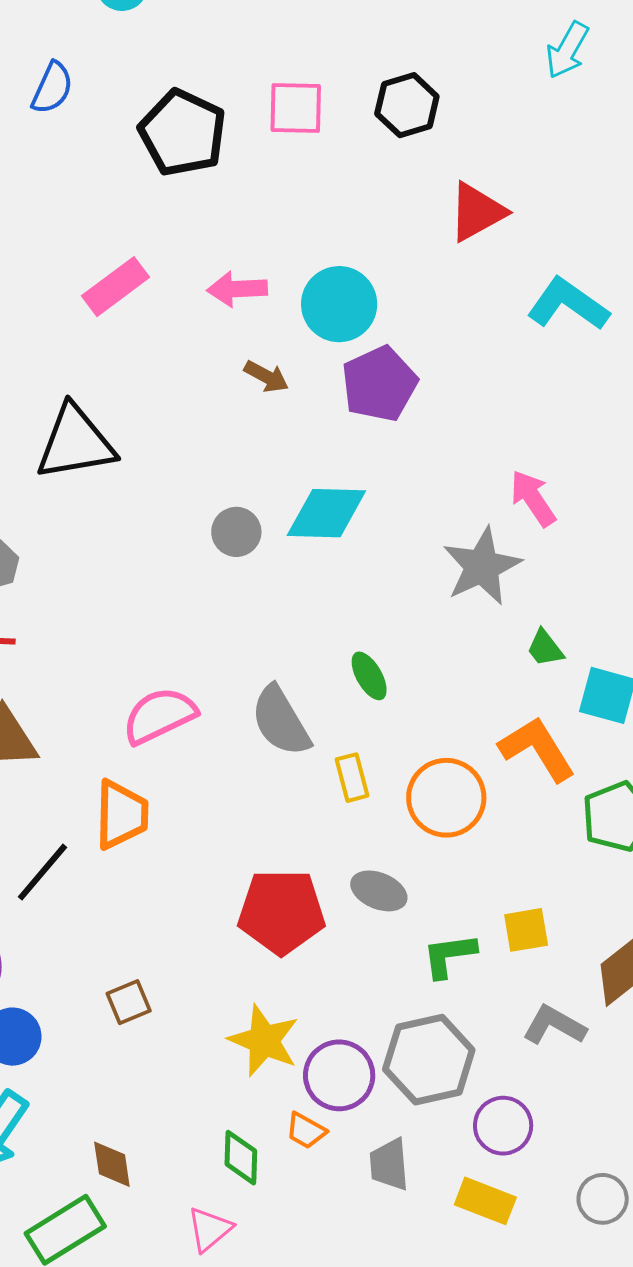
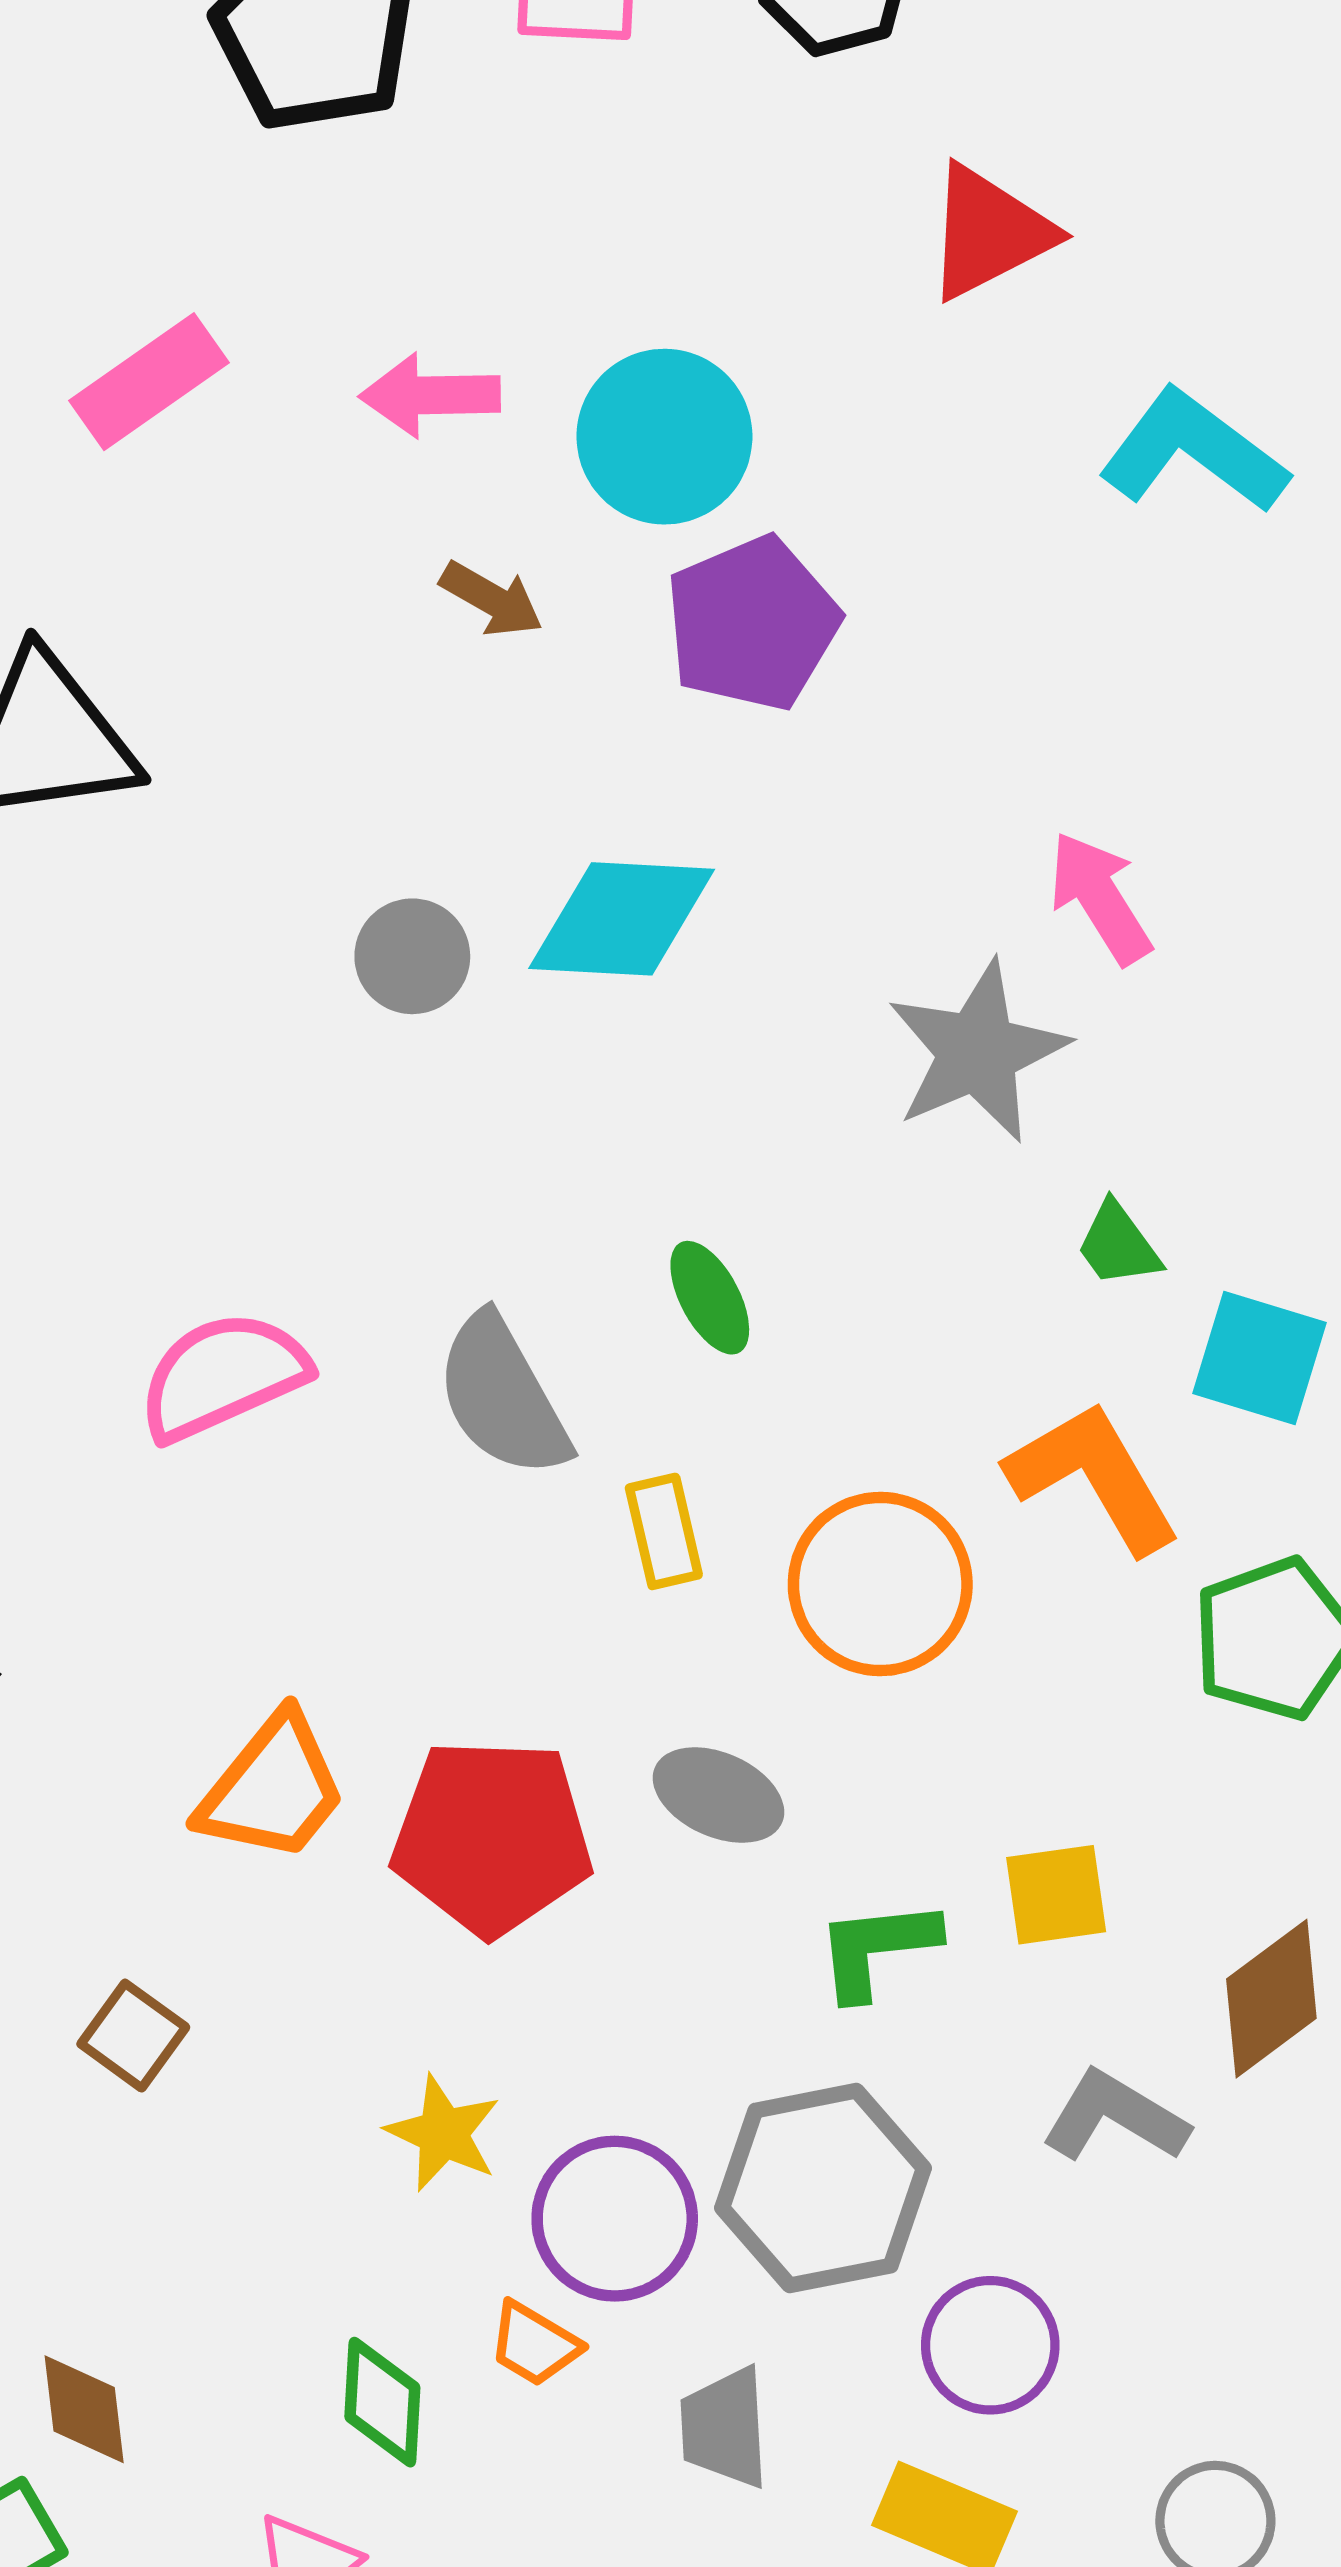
orange trapezoid: (121, 815) -> (273, 1788), moved, turned 36
brown square: (129, 1002) -> (133, 2036), turned -33
yellow star: (264, 1041) -> (443, 2133), size x0.7

